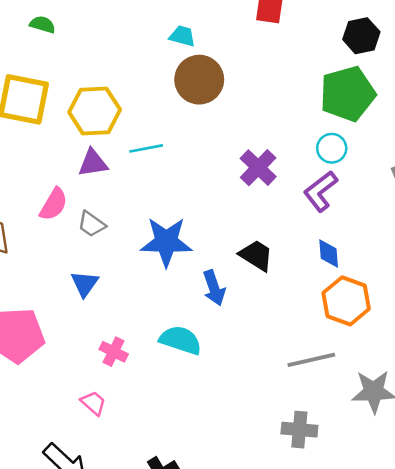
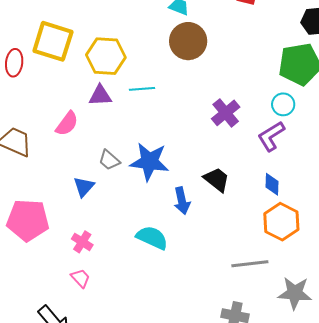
gray trapezoid: (92, 224) -> (109, 160), moved
pink cross: (114, 352) -> (82, 242), moved

